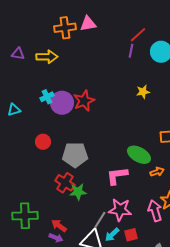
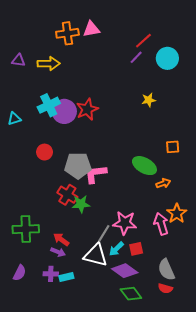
purple line: (131, 51) -> (136, 57), turned 32
cyan cross: (47, 97) -> (49, 105), size x1.5
pink L-shape: (117, 176) -> (96, 174), moved

